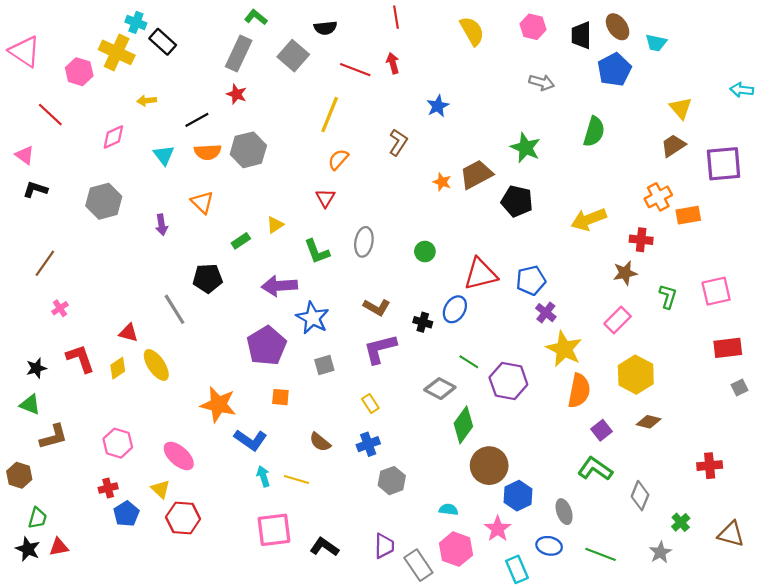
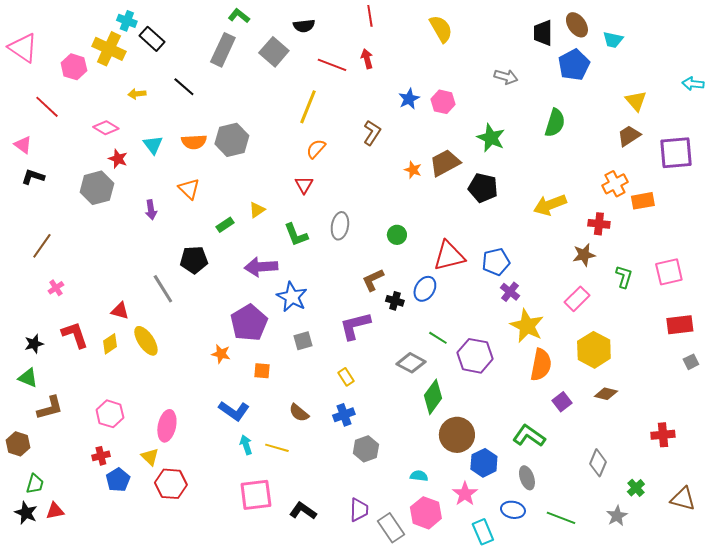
pink hexagon: (533, 27) -> (443, 102), moved
red star: (237, 94) -> (118, 159), moved
black line: (197, 120) -> (184, 87), moved, turned 70
pink diamond: (113, 137) -> (106, 128), turned 55
brown L-shape: (377, 307) -> (373, 280), moved, turned 125
orange star: (218, 405) -> (221, 354), moved, size x0.6
pink ellipse: (179, 456) -> (167, 426), turned 60
green L-shape: (595, 469) -> (529, 436), moved

